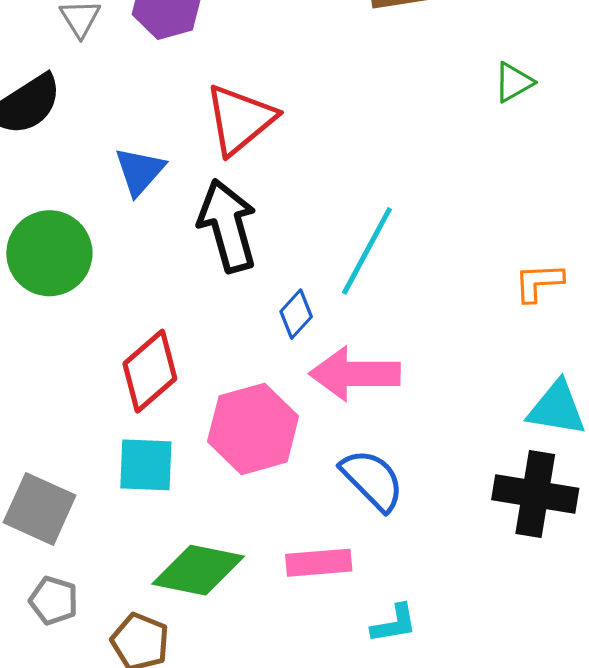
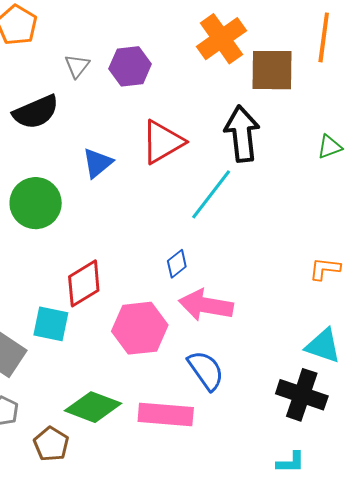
black arrow: (228, 226) -> (242, 134), moved
cyan line: (367, 251) -> (211, 194), moved
cyan square: (146, 465) -> (51, 324), moved
pink rectangle: (319, 563) -> (166, 414), size x1.4
cyan L-shape: (394, 624) -> (291, 462), moved

